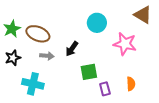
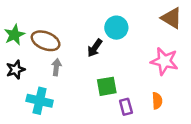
pink star: (125, 44) -> (164, 61), moved
black arrow: (72, 49) -> (95, 48), moved
gray arrow: (47, 56) -> (56, 67), turned -88

